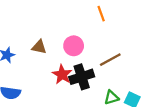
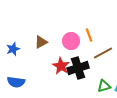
orange line: (101, 14) -> (89, 35), moved
brown triangle: (39, 47) -> (41, 42), turned -40

